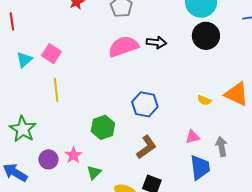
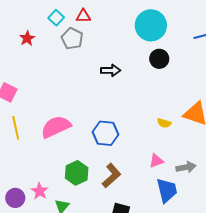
black circle: (206, 36) -> (159, 59), size x0.7
pink semicircle: (123, 46) -> (56, 127), moved
green hexagon: (103, 127) -> (77, 173), moved
gray arrow: (221, 146) -> (186, 167), turned 96

